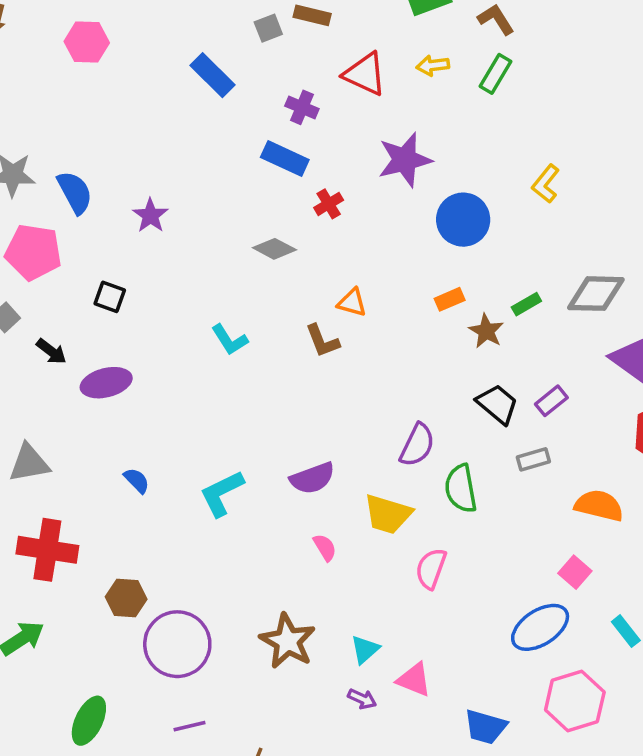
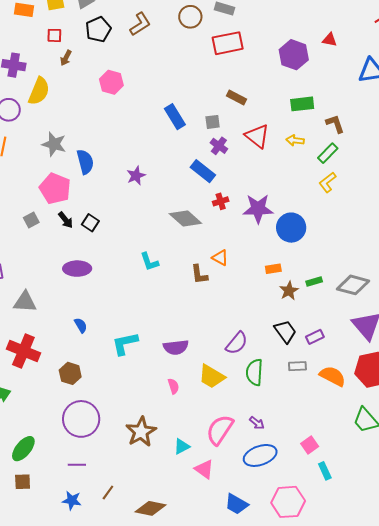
gray square: (268, 28) -> (213, 122), moved
purple star: (405, 160) -> (258, 209), moved
yellow L-shape: (546, 184) -> (327, 182), moved
purple star: (150, 216) -> (136, 176), moved
gray diamond: (274, 249) -> (185, 218), size x1.4
black arrow: (51, 351) -> (66, 220), moved
orange semicircle: (599, 506) -> (333, 376), moved
pink semicircle: (431, 569) -> (220, 430), moved, size x1.4
pink square: (575, 572) -> (310, 445), moved
brown hexagon: (126, 598) -> (70, 373), moved
blue ellipse: (540, 627) -> (260, 455), moved
purple arrow: (362, 699) -> (257, 423), moved

